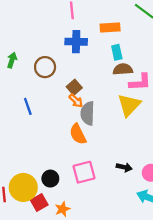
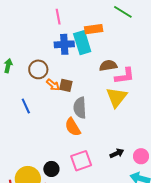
cyan rectangle: (117, 52) -> (82, 43), moved, size x1.6
brown square: (74, 87) -> (66, 85), turned -32
orange arrow: (76, 101) -> (53, 85), moved
black arrow: (124, 167) -> (117, 153), turned -32

